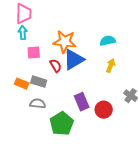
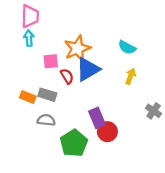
cyan semicircle: (108, 41) -> (127, 47), turned -140
orange star: (65, 42) -> (77, 48), turned -30
pink square: (34, 53) -> (51, 61), moved
red circle: (104, 110) -> (107, 132), moved

